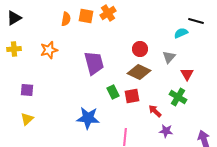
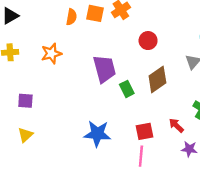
red circle: (140, 49) -> (148, 41), moved
brown diamond: (139, 72) -> (157, 79), turned -60
green rectangle: (113, 92) -> (127, 89), moved
red square: (132, 96) -> (144, 131), moved

